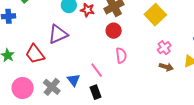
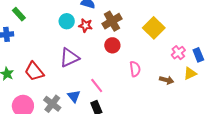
purple triangle: (58, 34) -> (69, 58), moved
pink cross: (164, 48) -> (178, 53), moved
pink semicircle: (121, 55) -> (135, 69), moved

